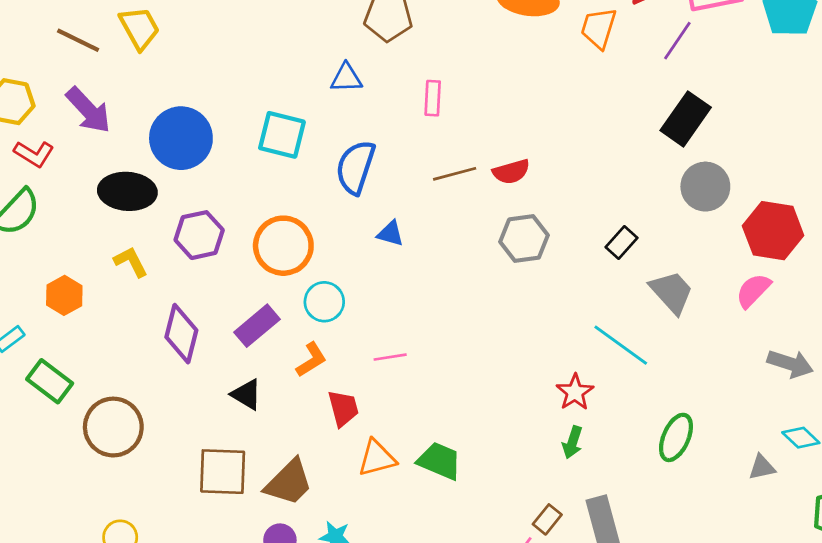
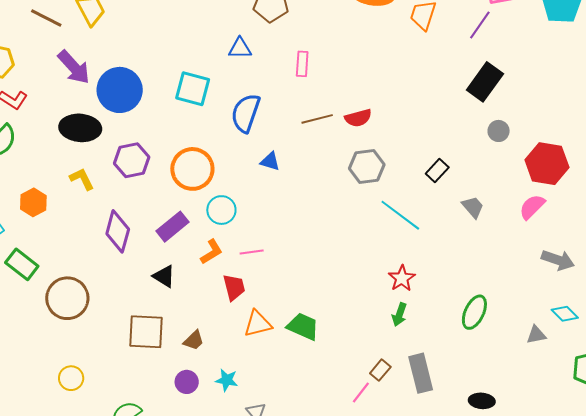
purple arrow: (88, 110) -> (74, 67), moved
gray circle: (705, 187) -> (499, 131), size x0.6
gray trapezoid: (672, 292) -> (473, 207), size x0.7
cyan line: (621, 345) -> (400, 215), moved
pink line: (390, 357) -> (252, 252), moved
brown trapezoid: (289, 482) -> (194, 340), size x0.6

